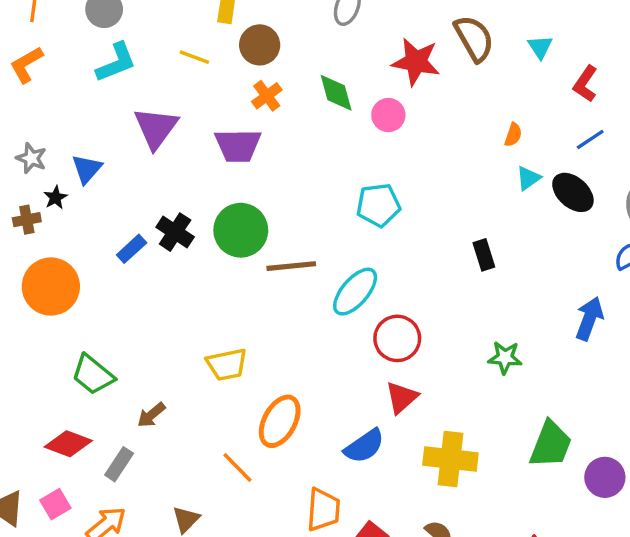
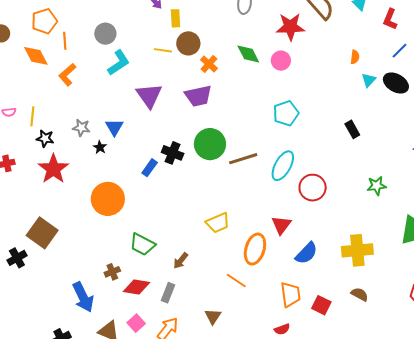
brown circle: (260, 45) -> (188, 43), moved
brown cross: (27, 220) -> (112, 272), moved
red triangle: (402, 398) -> (281, 225), moved

